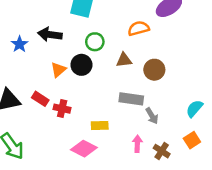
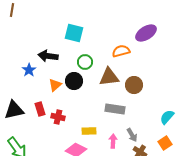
blue star: (20, 44) -> (29, 70), moved
brown triangle: (124, 60) -> (109, 77), size x1.5
red rectangle: (40, 99) -> (40, 109), turned 40
gray arrow: (152, 116) -> (132, 135), moved
pink arrow: (137, 144) -> (113, 141), moved

